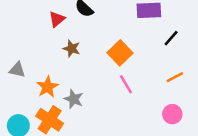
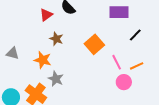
pink line: (126, 84) -> (117, 62), moved
orange star: (47, 87) -> (43, 60), moved, turned -30
pink circle: (172, 114) -> (124, 82), moved

